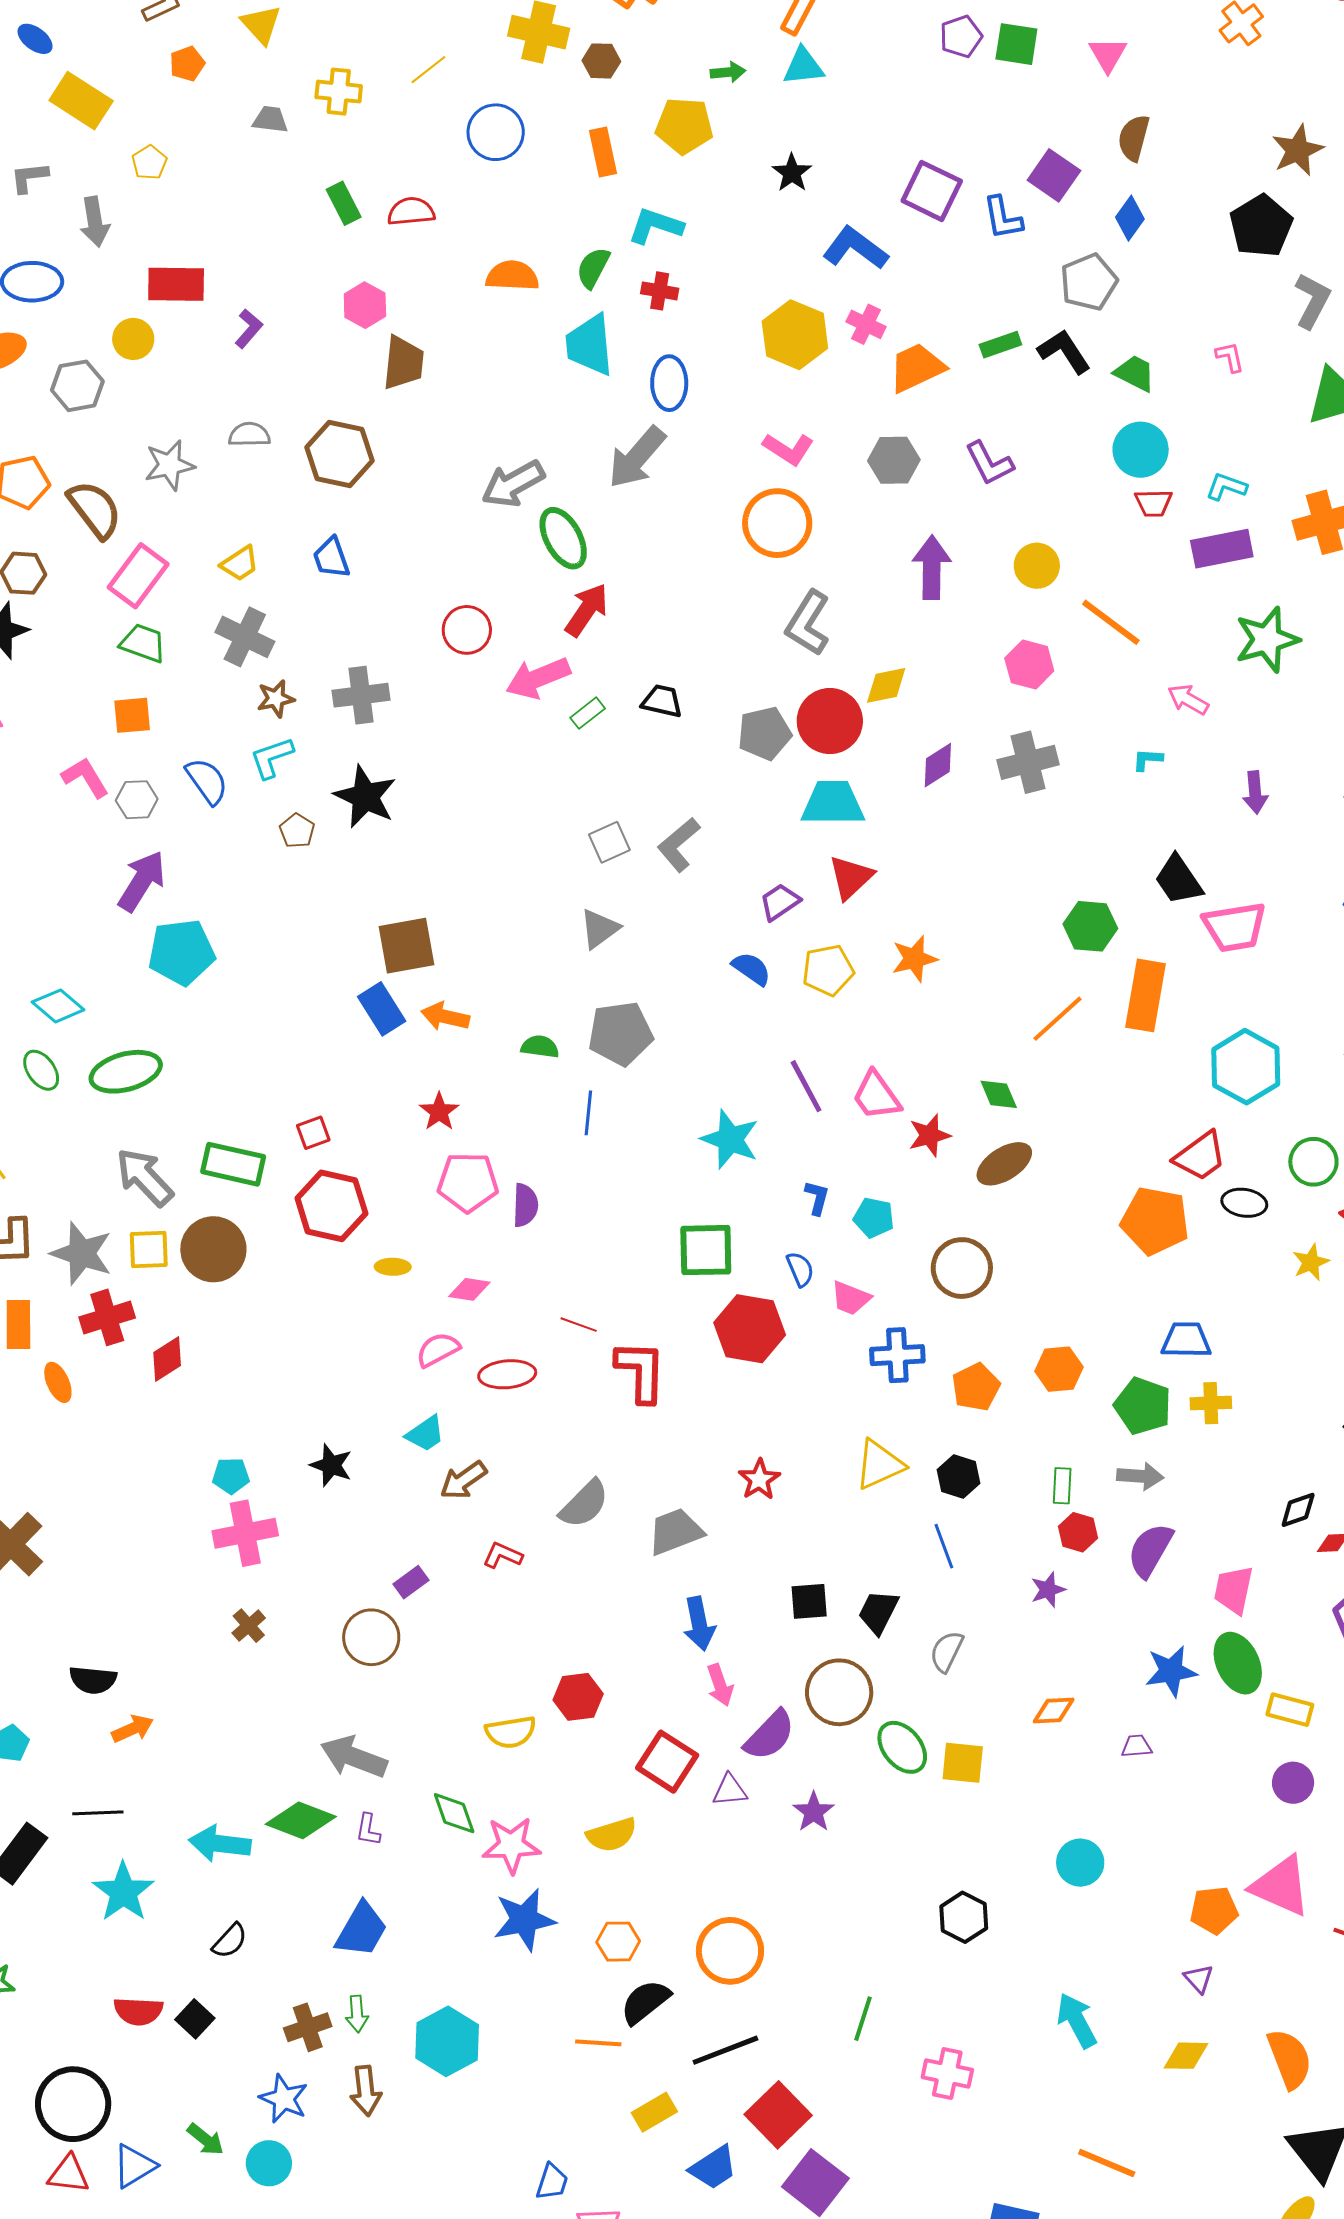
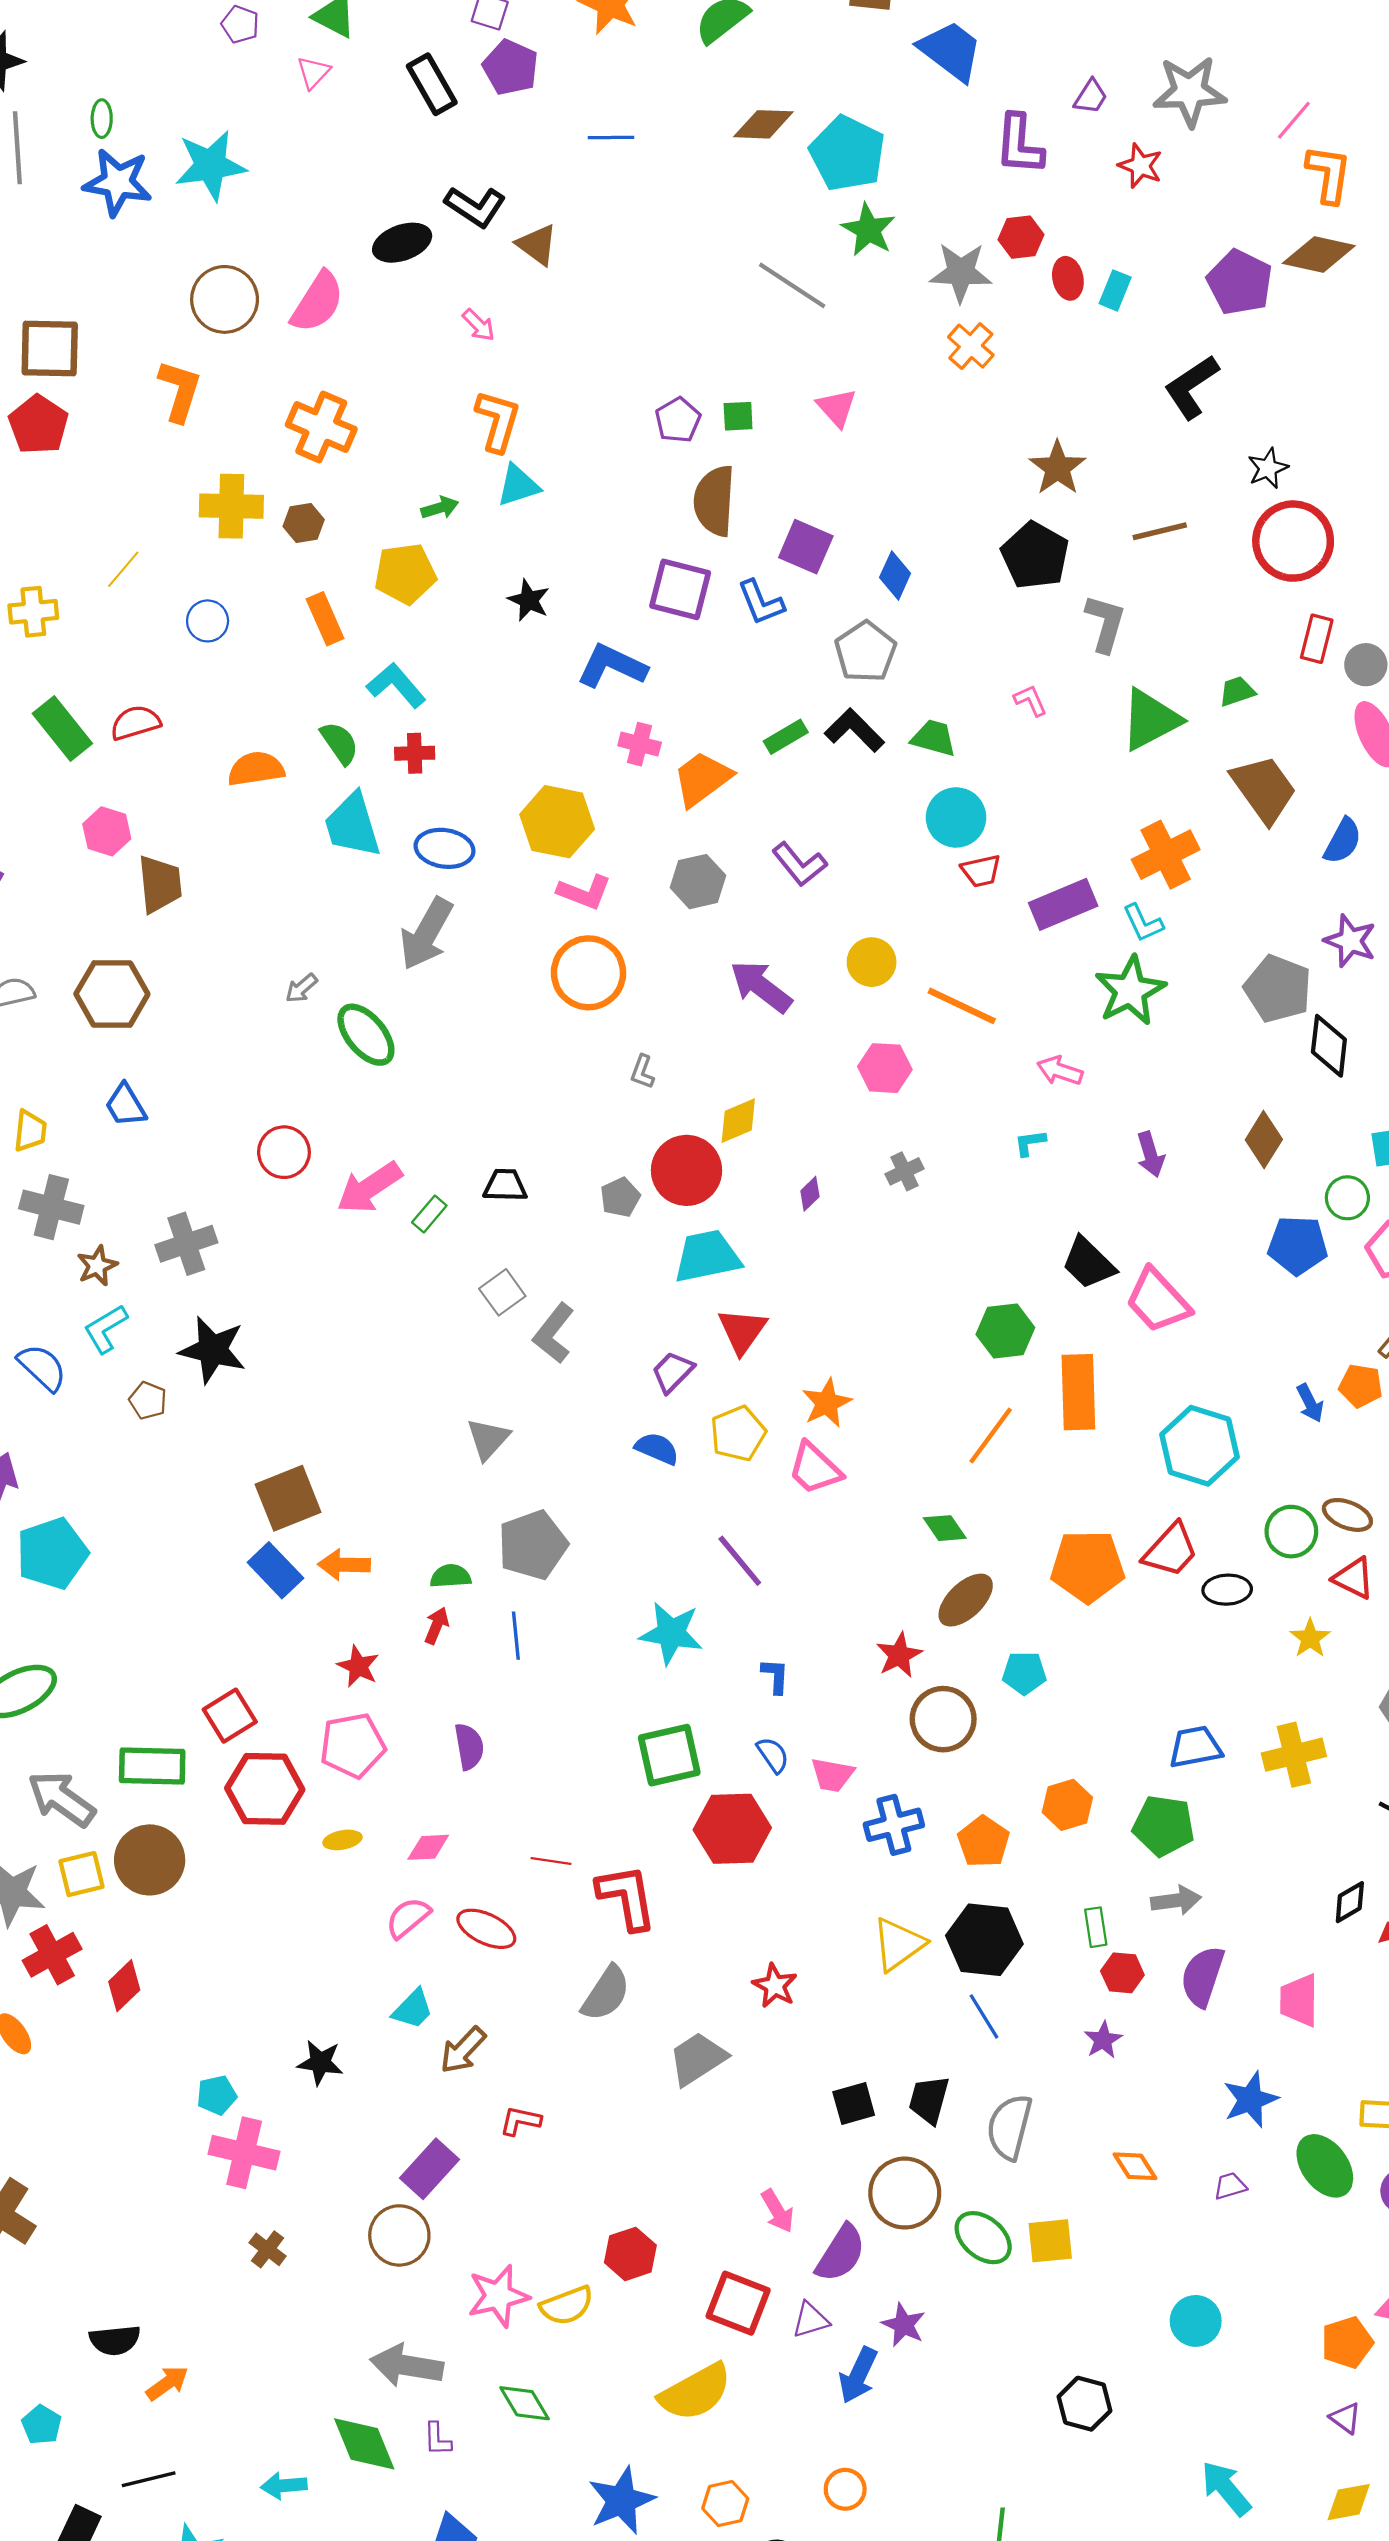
green square: (1016, 44) -> (738, 416), size x0.7
blue circle: (496, 132) -> (208, 621), size x0.7
brown semicircle: (1134, 138) -> (714, 501), moved, size x1.4
green rectangle: (344, 203) -> (62, 729), size x1.4
cyan L-shape: (655, 226) -> (396, 685), turned 42
green semicircle: (593, 268) -> (340, 743), turned 129
yellow hexagon: (795, 335) -> (557, 822), moved
blue ellipse: (669, 383) -> (445, 848), turned -70
gray arrow: (513, 484) -> (301, 988), size x0.5
cyan L-shape: (1226, 487) -> (1143, 923), moved, turned -123
yellow trapezoid: (240, 563) -> (30, 1131), turned -39
purple arrow: (932, 567) -> (761, 986), turned -42
red arrow: (587, 610) -> (437, 1626), moved, size x0.6
gray L-shape: (808, 623) -> (642, 1072), size x0.5
gray pentagon: (765, 733) -> (620, 1197), size x0.7
gray cross: (1028, 762) -> (904, 1171), size x0.6
purple diamond: (938, 765) -> (810, 1194), size x0.7
gray square: (609, 842) -> (502, 1292), moved
pink trapezoid: (1235, 927) -> (1158, 1301), turned 68
pink trapezoid: (876, 1096) -> (815, 1468), moved
red square: (313, 1133) -> (230, 1716), size x1.4
red star: (930, 1135) -> (899, 1655), moved
pink pentagon: (468, 1182) -> (353, 1745), moved
cyan pentagon: (874, 1218) -> (1024, 1673), moved
orange pentagon: (1155, 1221) -> (1088, 1566), moved
red ellipse: (507, 1374) -> (486, 1929), turned 42
yellow cross: (1211, 1403) -> (1294, 1755), moved, size x1.4
black hexagon: (958, 1476) -> (984, 1940), size x1.6
gray semicircle: (584, 1504) -> (606, 1993), moved
pink cross: (245, 1533) -> (244, 2153), turned 36
purple rectangle: (411, 1582) -> (430, 2169), size x1.6
blue arrow: (699, 1624) -> (858, 2375), moved, turned 48
gray semicircle: (947, 1651) -> (1009, 2127), size x1.4
green ellipse: (1238, 1663) -> (1325, 2166), moved
orange diamond: (1054, 1711) -> (1135, 2166), turned 72
green diamond: (301, 1820) -> (364, 2444), turned 58
yellow semicircle: (612, 1835) -> (695, 2392), size x1.4
cyan arrow: (220, 1844) -> (284, 2486), size x0.7
pink star: (511, 1845) -> (498, 2296), moved
orange circle: (730, 1951) -> (845, 2489), size x0.6

